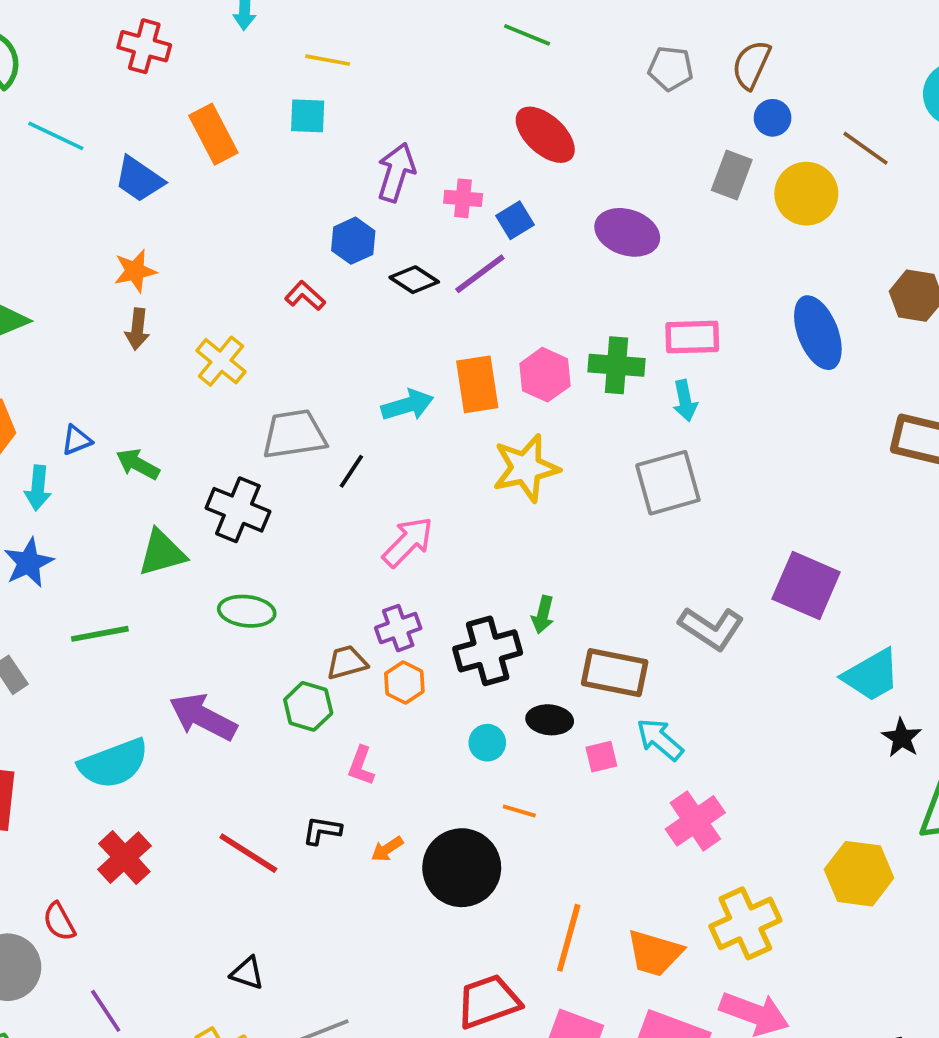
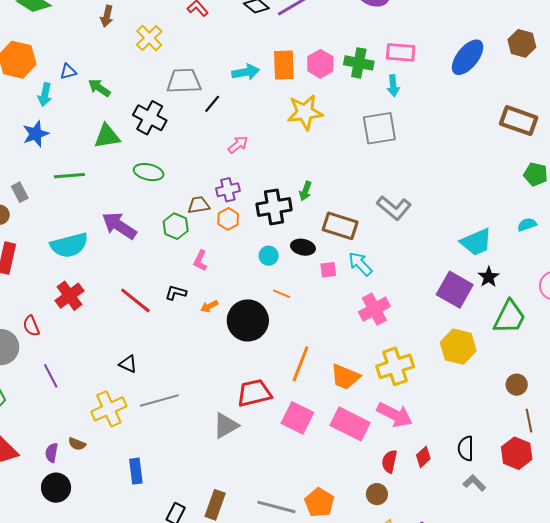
blue ellipse: (818, 333) -> (468, 57), turned 54
pink arrow: (408, 542) -> (238, 145), size x0.7
purple square: (806, 585) -> (455, 290), moved

